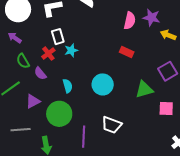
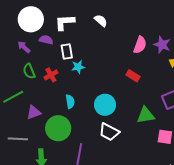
red cross: (48, 54) -> (51, 75), moved
purple semicircle: (40, 73) -> (46, 40), moved, turned 136
white trapezoid: (112, 125) -> (109, 132), moved

